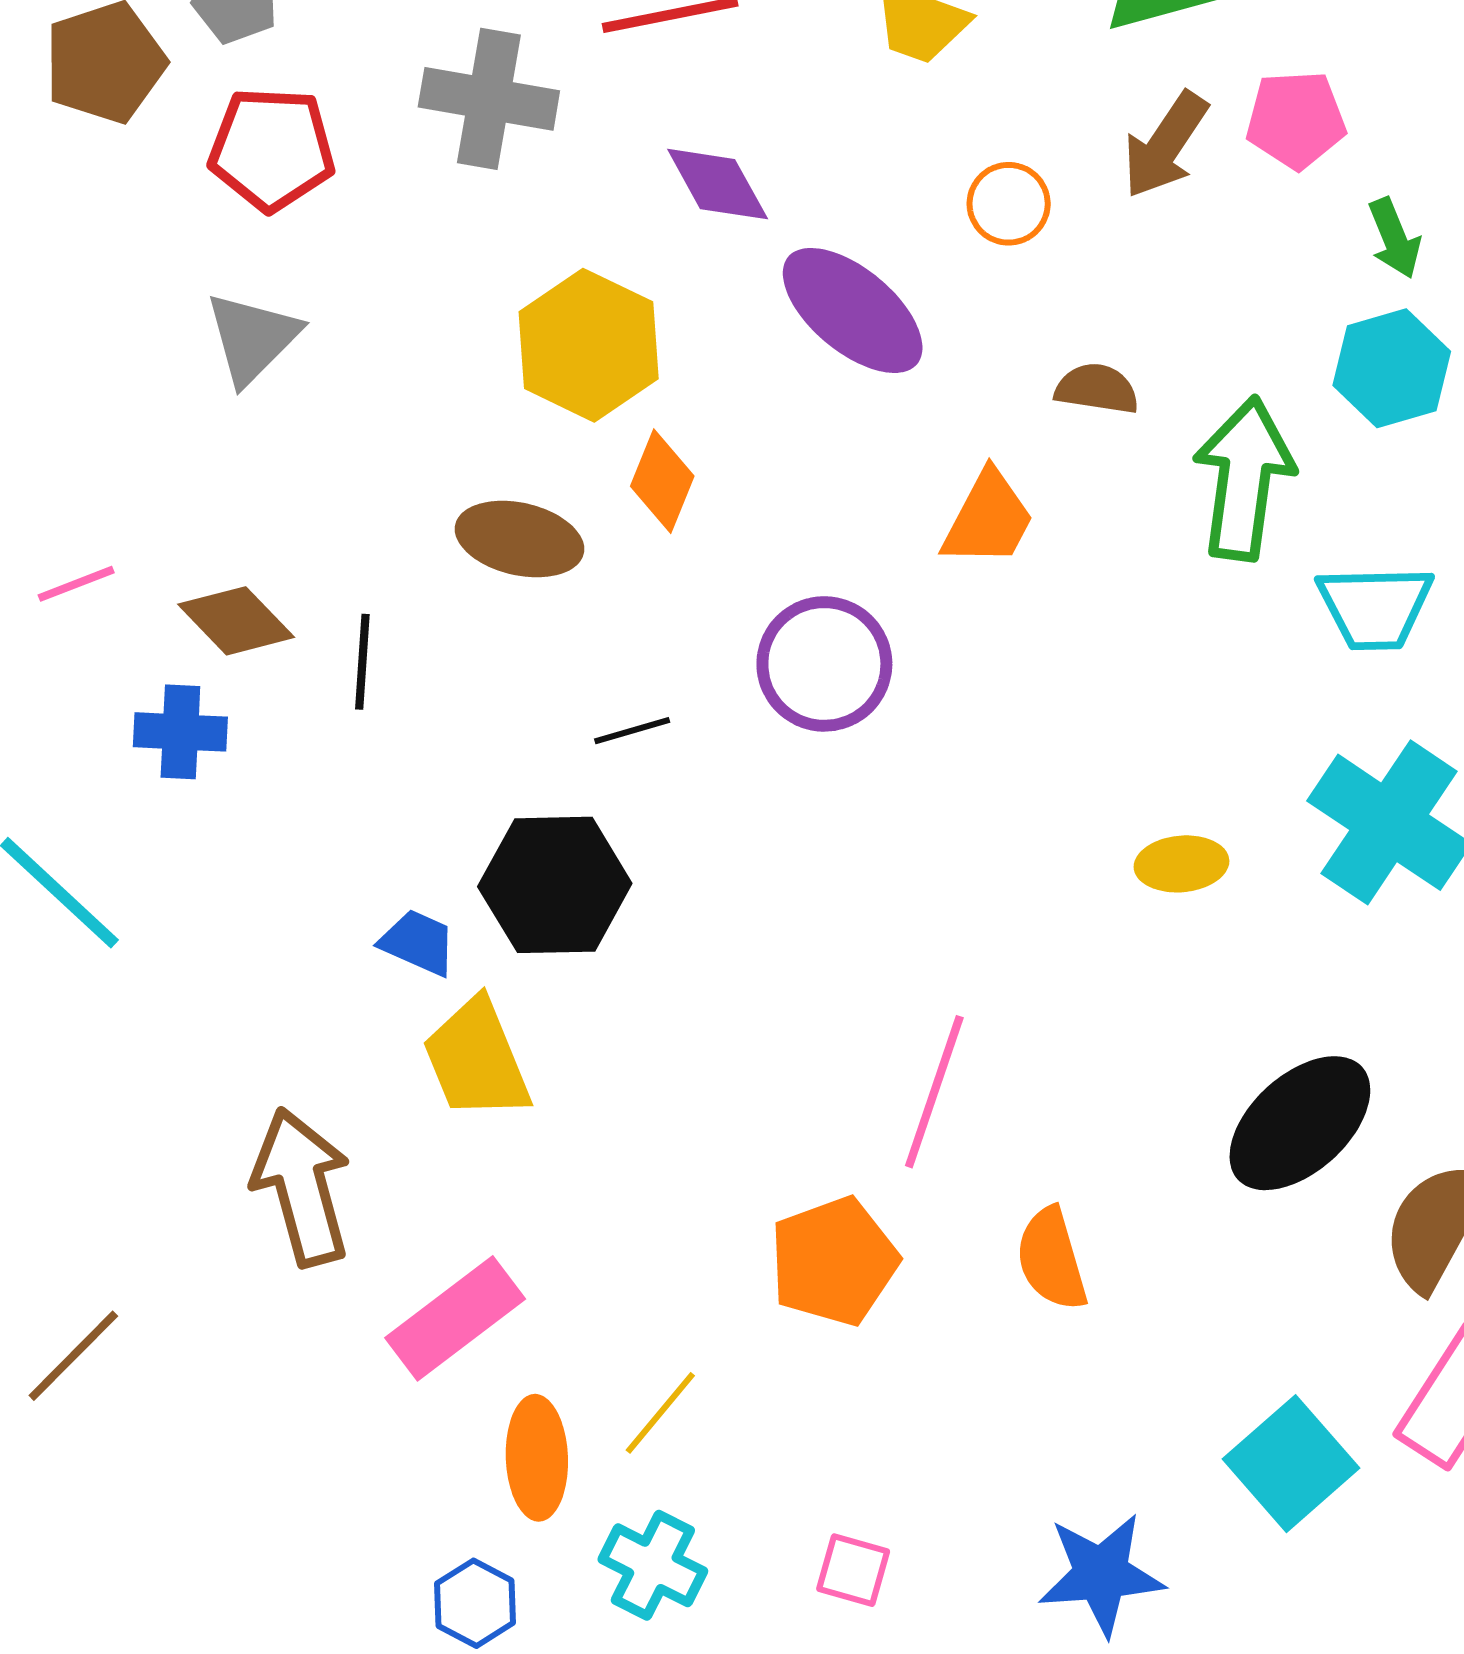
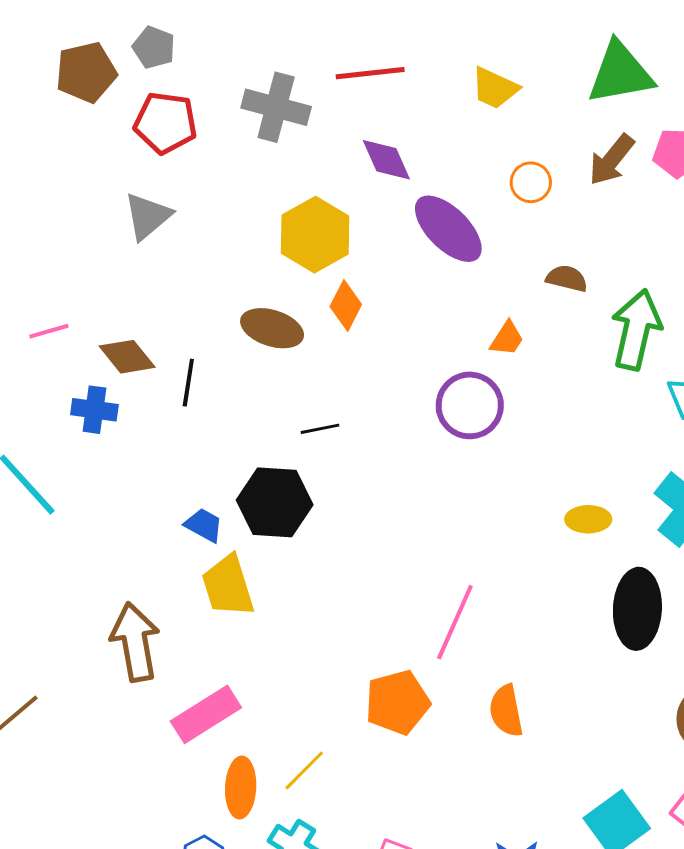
orange trapezoid: (988, 519) -> (507, 339), size x0.7
purple circle: (824, 664) -> (470, 405), moved
black ellipse: (1300, 1123) -> (637, 609), moved, turned -50

